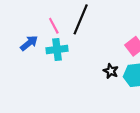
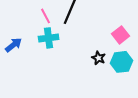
blue arrow: (29, 43) -> (14, 45), moved

